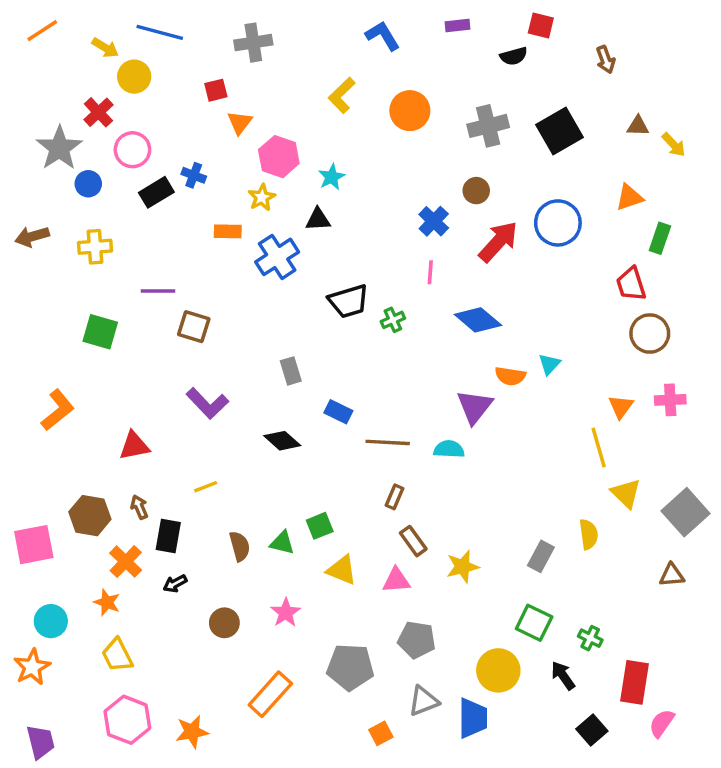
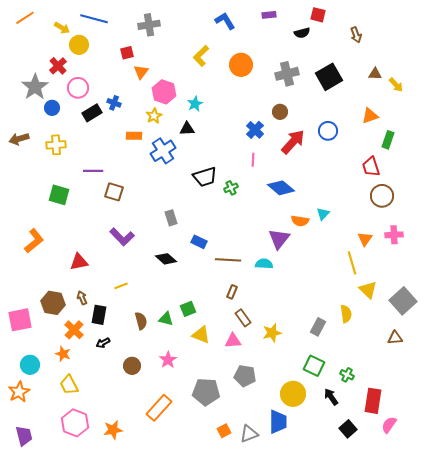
blue circle: (558, 223) -> (328, 131), size x0.7
gray triangle: (423, 701) -> (249, 434), moved

